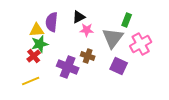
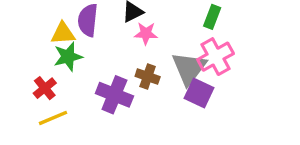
gray triangle: (113, 38) -> (189, 68), moved
pink cross: (141, 44) -> (216, 57), moved
red cross: (34, 56) -> (45, 88), moved

